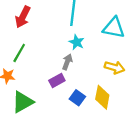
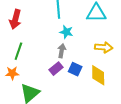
blue square: (77, 98) -> (75, 69), moved

